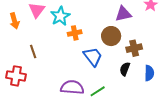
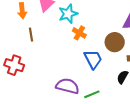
orange cross: (75, 33) -> (79, 33), turned 32
brown line: (33, 51) -> (31, 35), moved

